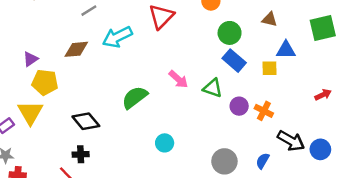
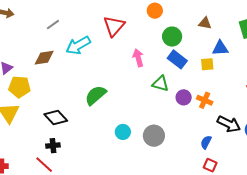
pink arrow: (178, 79) -> (138, 58), moved, turned -144
gray circle: (224, 161) -> (154, 136), moved

